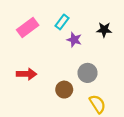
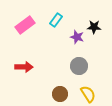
purple star: (74, 40) -> (77, 37), moved
brown circle: (64, 90) -> (60, 94), moved

